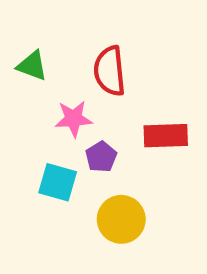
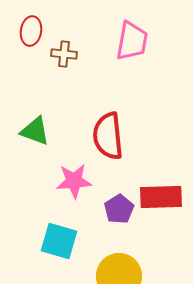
purple pentagon: (101, 157) -> (119, 209), moved

